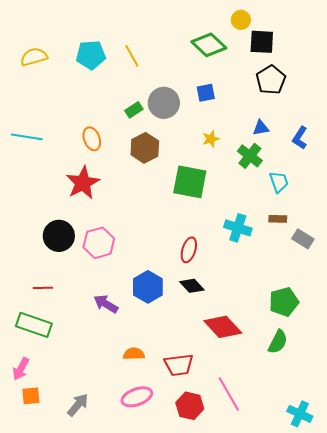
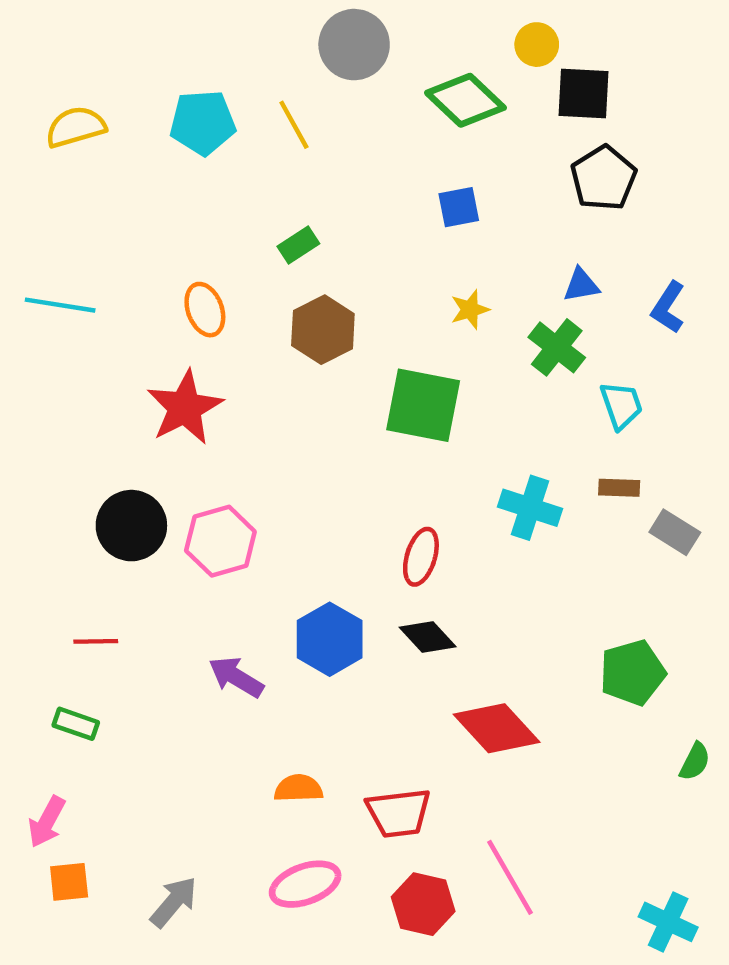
gray circle: (164, 103) -> (354, 45), moved
green rectangle: (34, 325) -> (76, 724), size x0.6
green semicircle: (278, 342) -> (695, 762), moved, size x0.7

